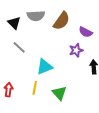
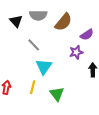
purple semicircle: (86, 32) -> (87, 35), turned -64
gray line: (19, 47) -> (34, 45), moved
cyan triangle: (45, 67) -> (44, 67), turned -36

